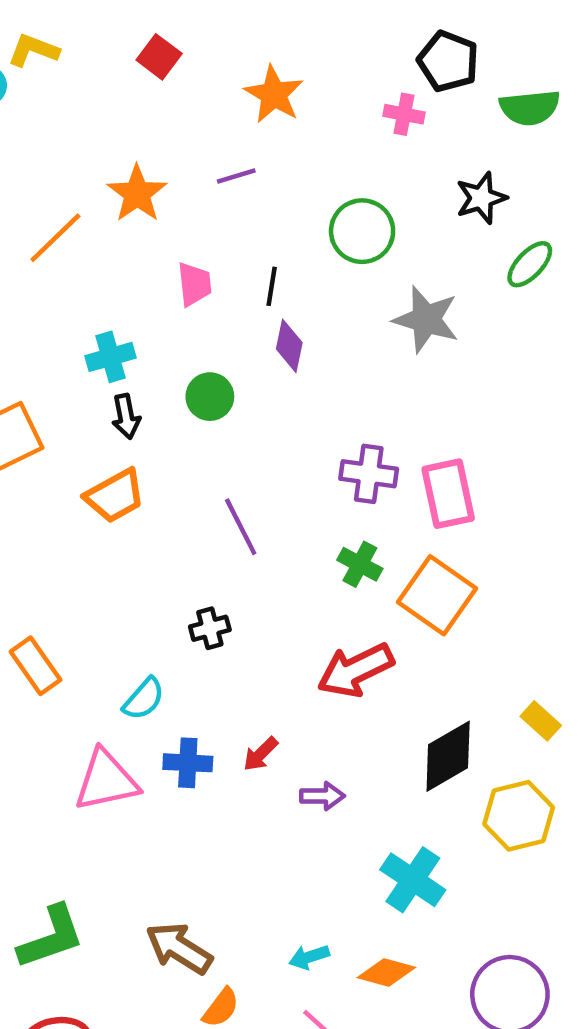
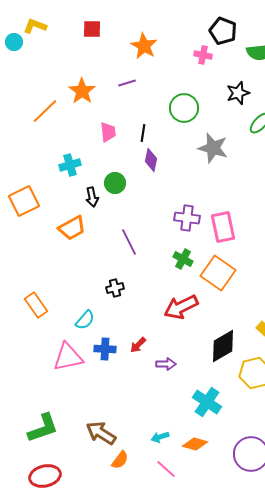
red square: (159, 57) -> (92, 29), turned -36
black arrow: (126, 416) -> (92, 197), moved

